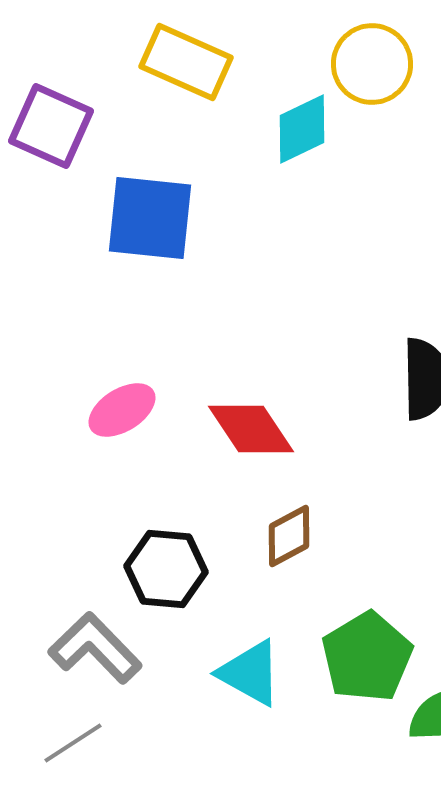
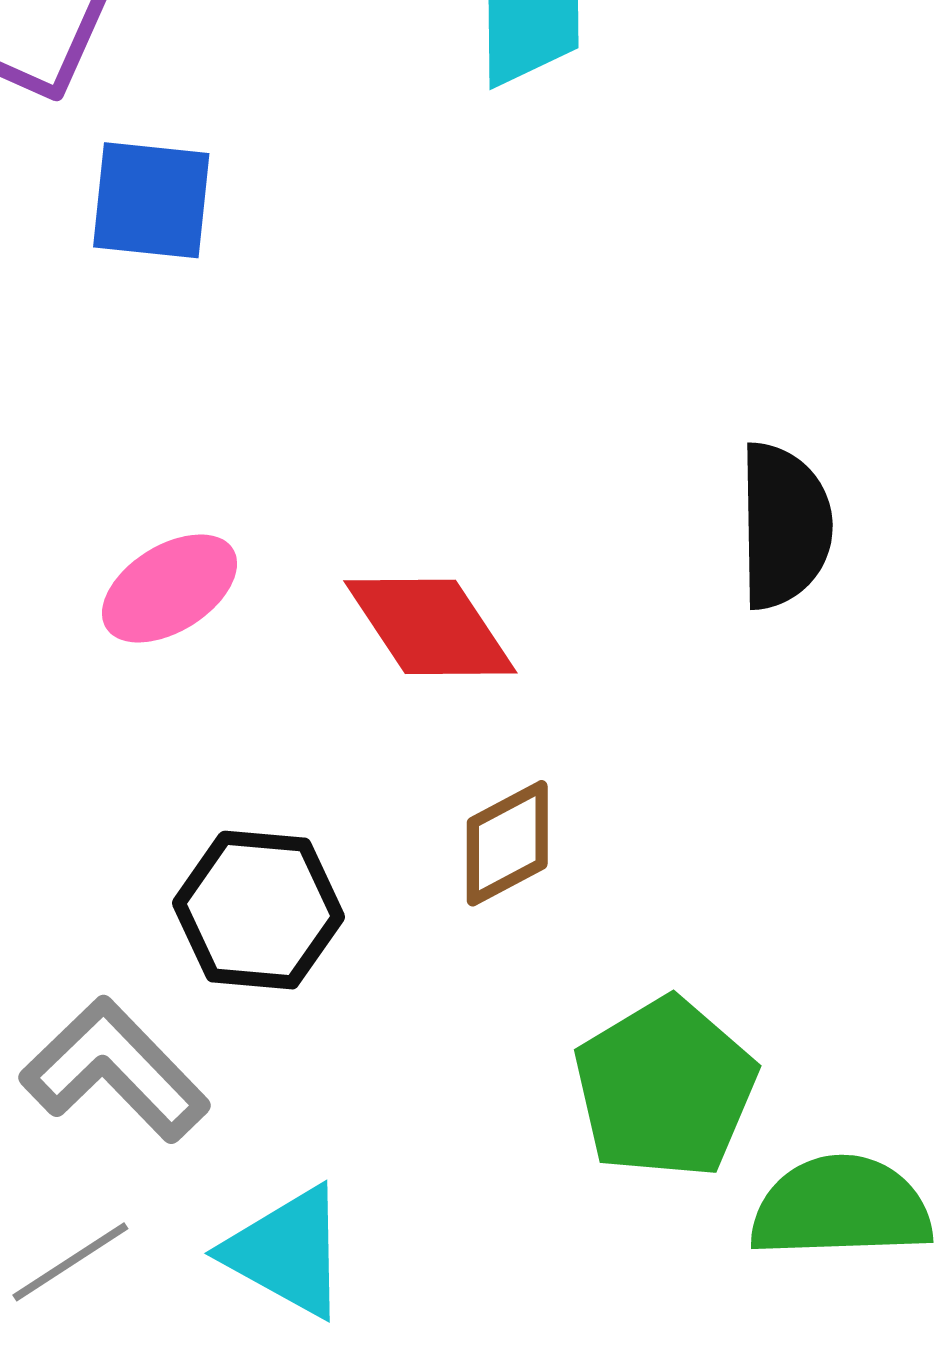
blue square: (150, 218) -> (151, 200), moved, size x0.7
cyan triangle: (250, 673) -> (287, 1252), moved

